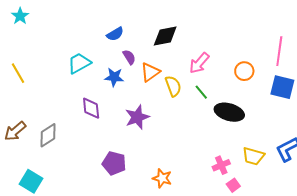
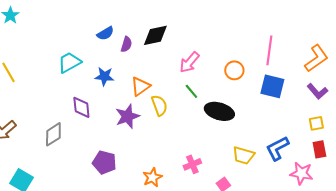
purple semicircle: (129, 57) -> (126, 44), moved, turned 49
orange triangle: (150, 72) -> (140, 86), moved
yellow semicircle: (173, 86) -> (159, 105), moved
gray diamond: (48, 135) -> (53, 134), moved
pink cross: (221, 165) -> (192, 164), moved
orange star: (162, 178) -> (152, 177), turned 30

